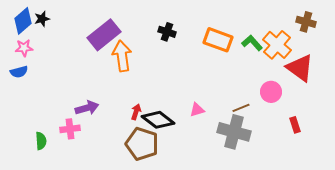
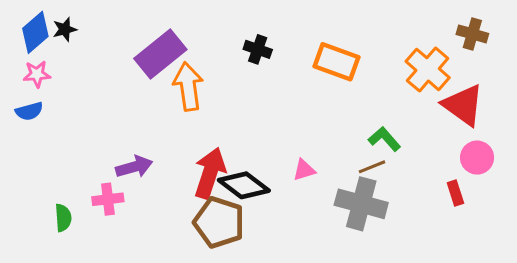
green L-shape: (252, 43) -> (384, 139), moved
pink circle: (271, 92) -> (477, 158), moved
red arrow: (136, 112) -> (210, 173), size x2.0

